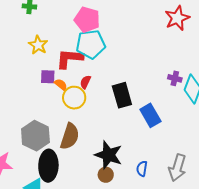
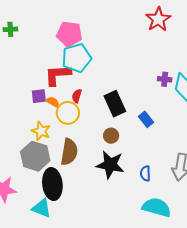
yellow star: (38, 45) -> (41, 131), moved
blue rectangle: (150, 115) -> (146, 119), size x0.7
brown circle: (106, 175) -> (111, 136), moved

